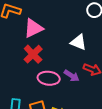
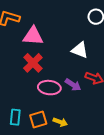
pink triangle: (33, 28) -> (33, 36), turned 30

